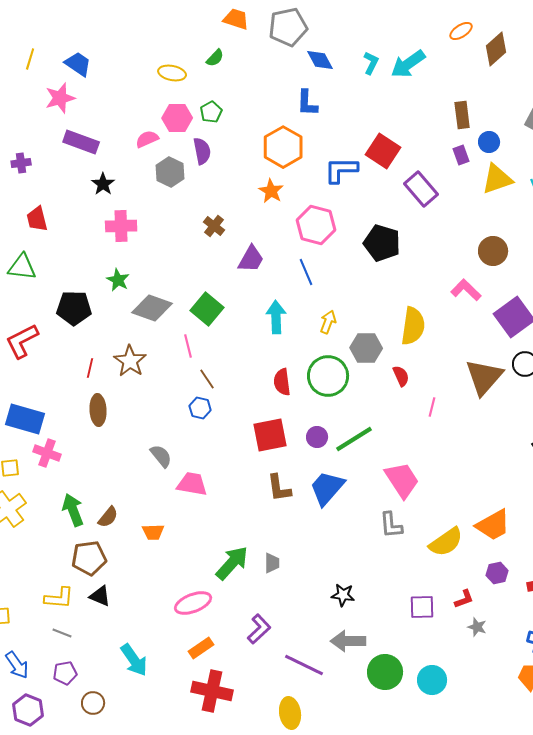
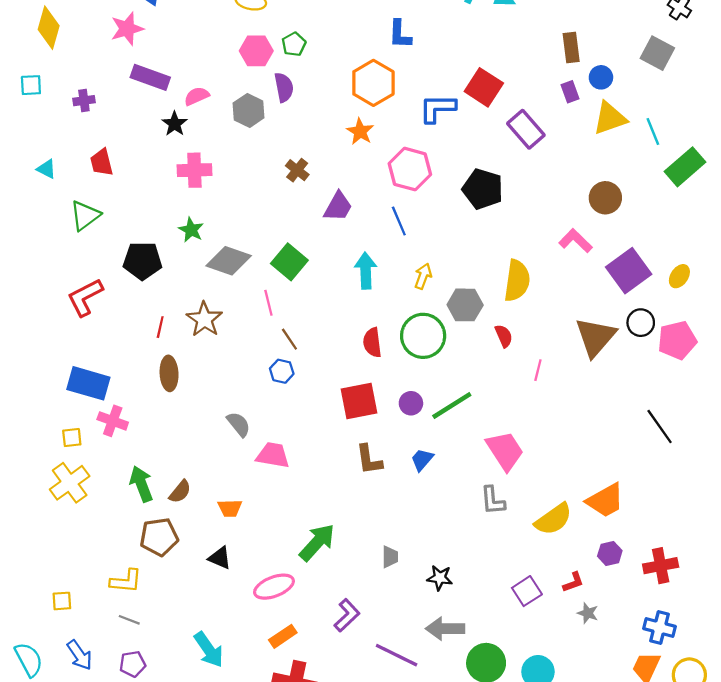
pink semicircle: (147, 139) -> (197, 96), moved
green triangle: (22, 267) -> (85, 215), turned -44
blue trapezoid: (327, 488) -> (422, 460), size x0.6
gray trapezoid: (272, 563) -> (390, 557), moved
black triangle: (100, 596) -> (220, 558), moved
purple square: (422, 607) -> (527, 591), turned -32

